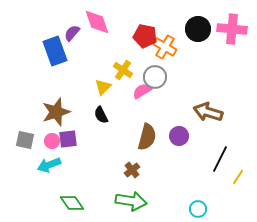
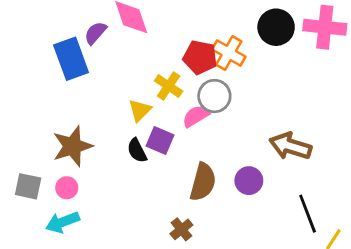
red pentagon: (145, 36) -> (200, 57), moved
purple square: (68, 139) -> (160, 140), moved, turned 30
black line: (220, 159) -> (308, 214), turned -48

